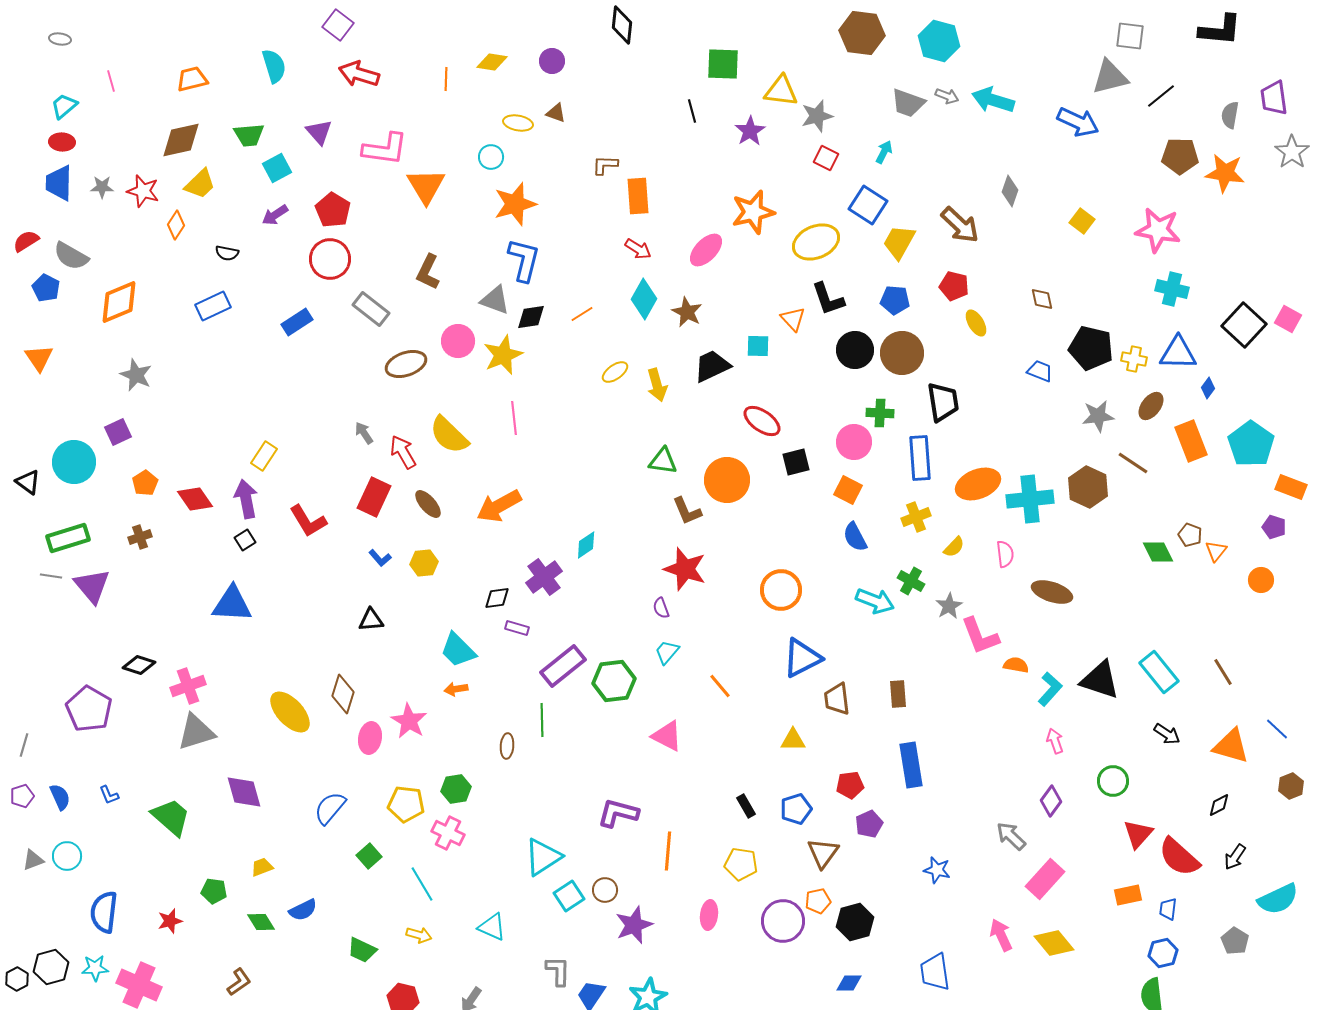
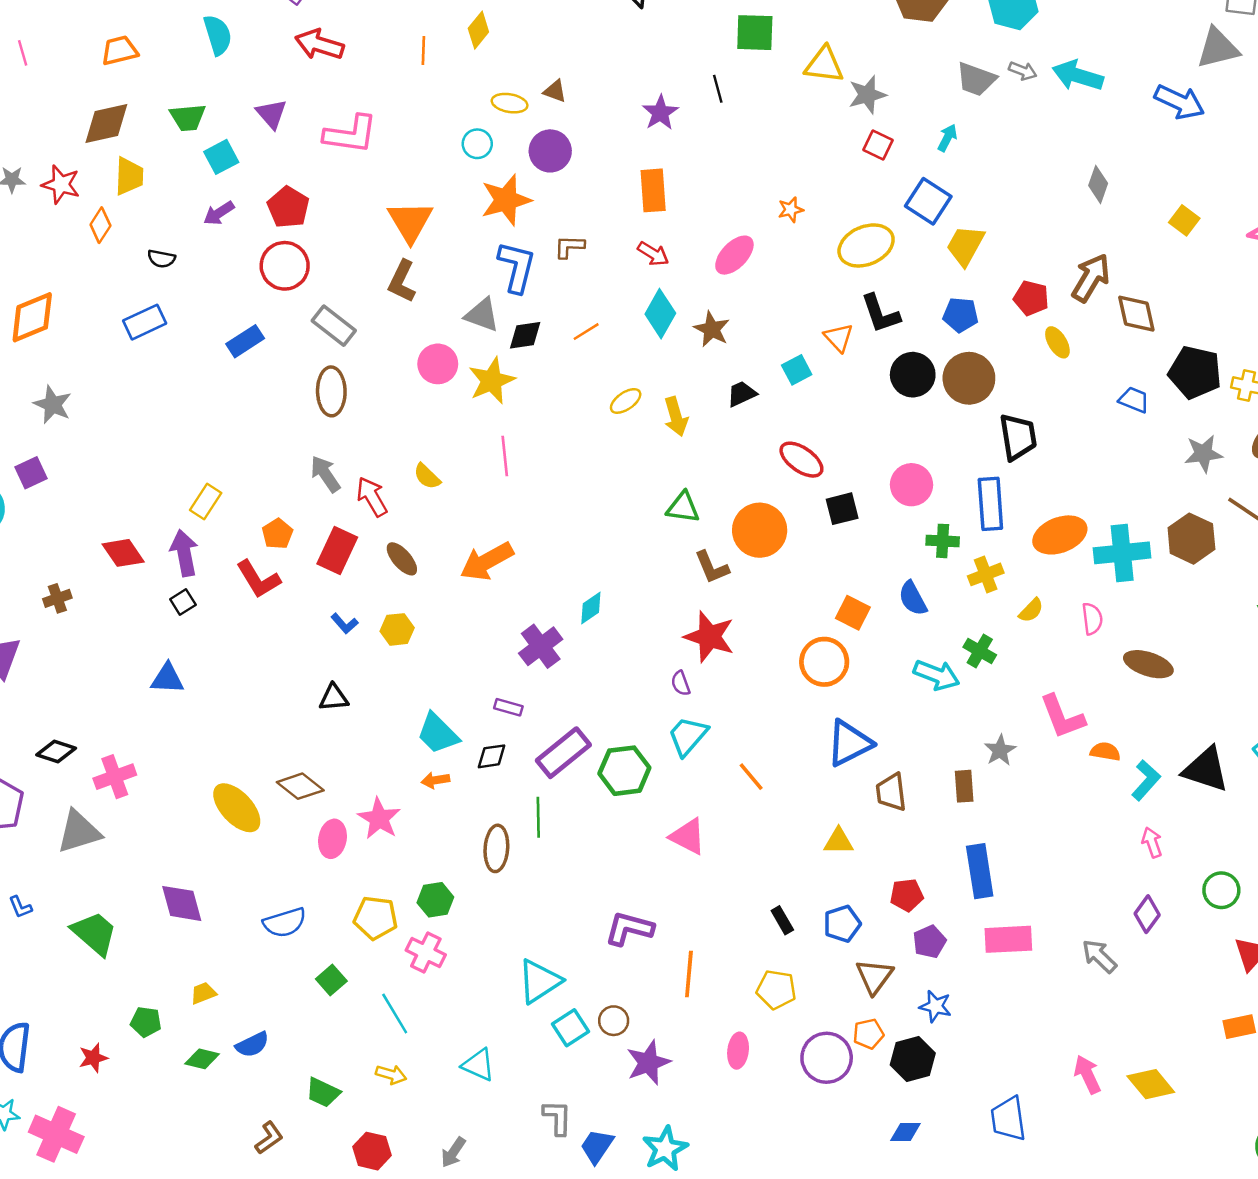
purple circle: (552, 61) -> (550, 151), moved, size x1.4
yellow diamond: (492, 62) -> (478, 30), turned -60
purple star: (750, 131) -> (660, 113), moved
brown L-shape: (605, 165) -> (569, 247), moved
yellow trapezoid: (200, 184) -> (129, 176), turned -44
orange triangle: (426, 186) -> (410, 222), moved
orange star: (753, 212) -> (791, 210), size x0.5
brown arrow: (960, 225) -> (1091, 278), moved, turned -102
brown diamond: (1042, 299) -> (1136, 314), size x1.5
cyan square: (758, 346) -> (797, 370), turned -30
brown ellipse: (406, 364) -> (331, 391), moved, turned -72
black trapezoid: (712, 366) -> (742, 394), size x0.7
green cross: (880, 413) -> (943, 541), moved
gray arrow: (364, 433) -> (325, 474), size x1.4
yellow semicircle: (449, 435) -> (427, 476), size x0.6
orange pentagon: (145, 483) -> (277, 534), moved
orange square: (848, 490) -> (853, 613), moved
black diamond: (497, 598) -> (492, 756), moved
blue triangle: (232, 604) -> (167, 679), size x0.7
gray star: (949, 606) -> (1000, 750), moved
cyan trapezoid: (667, 652) -> (688, 736), size x1.4
brown diamond: (343, 694) -> (300, 786), turned -69
gray triangle: (196, 732) -> (79, 832), moved
brown ellipse: (507, 746) -> (496, 848), size x1.5
blue semicircle: (330, 808) -> (285, 923), turned -147
blue star: (937, 870) -> (935, 1006), moved
pink rectangle: (1045, 879) -> (1008, 939), moved, turned 45
green diamond: (261, 922) -> (202, 1059), turned -44
brown L-shape: (239, 982) -> (269, 1138), moved

